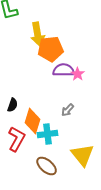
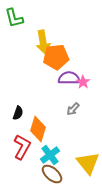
gray arrow: (68, 110) -> (73, 109), moved
cyan cross: (48, 134) -> (50, 155), moved, turned -30

